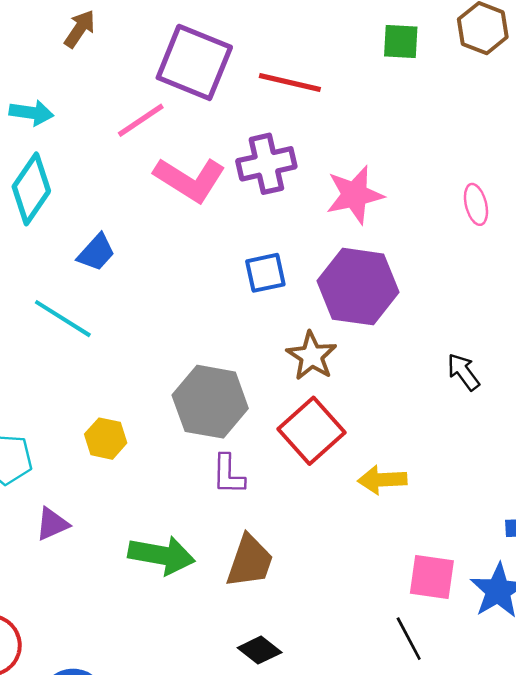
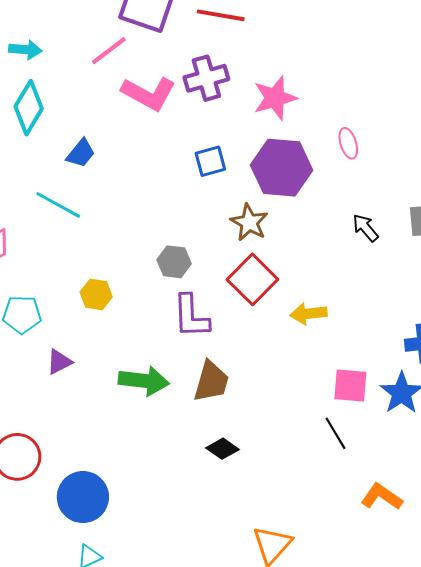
pink ellipse: (476, 204) -> (348, 143), moved
gray hexagon: (210, 402) -> (174, 262), size x0.6
purple L-shape: (228, 474) -> (191, 316), size x1.4

